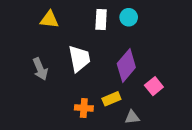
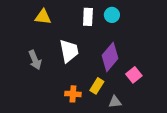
yellow rectangle: (111, 99) -> (97, 86), turned -35

